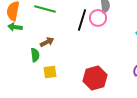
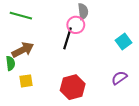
black line: (82, 20) -> (67, 38), moved
brown arrow: (47, 42) -> (23, 50), size x1.5

